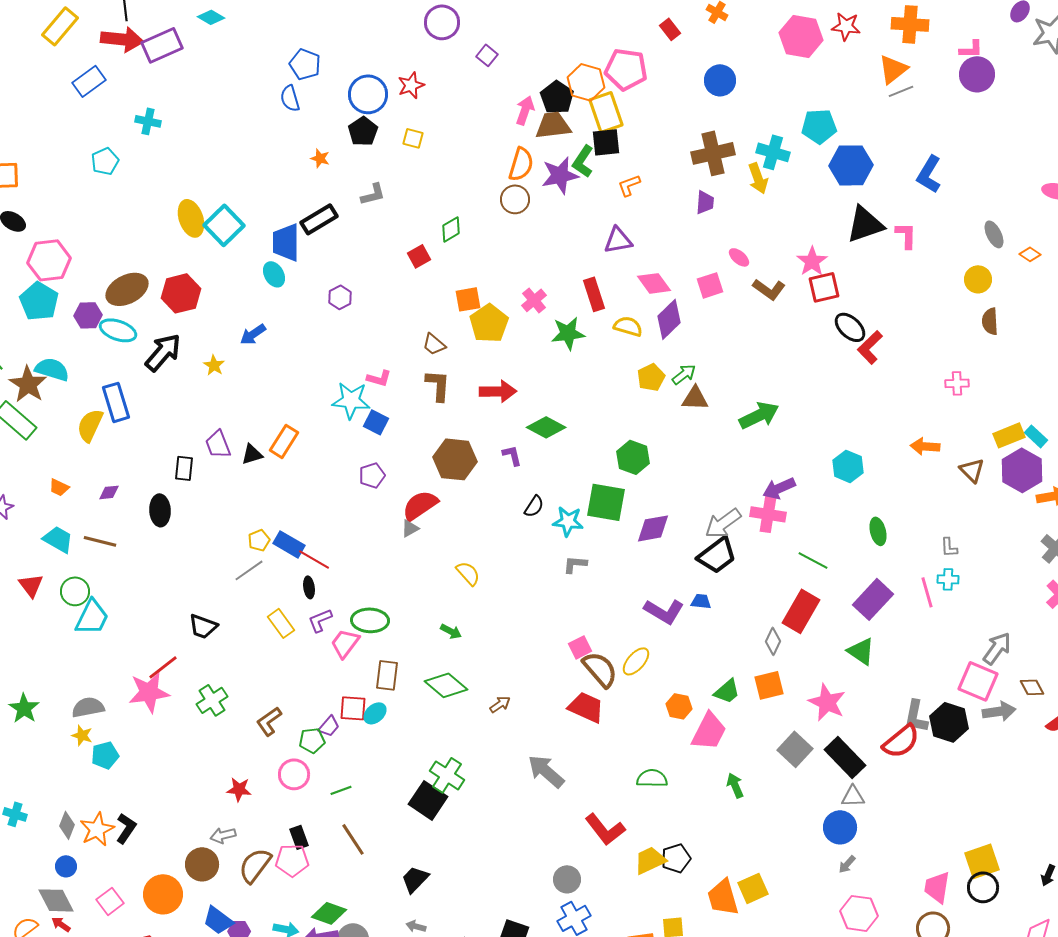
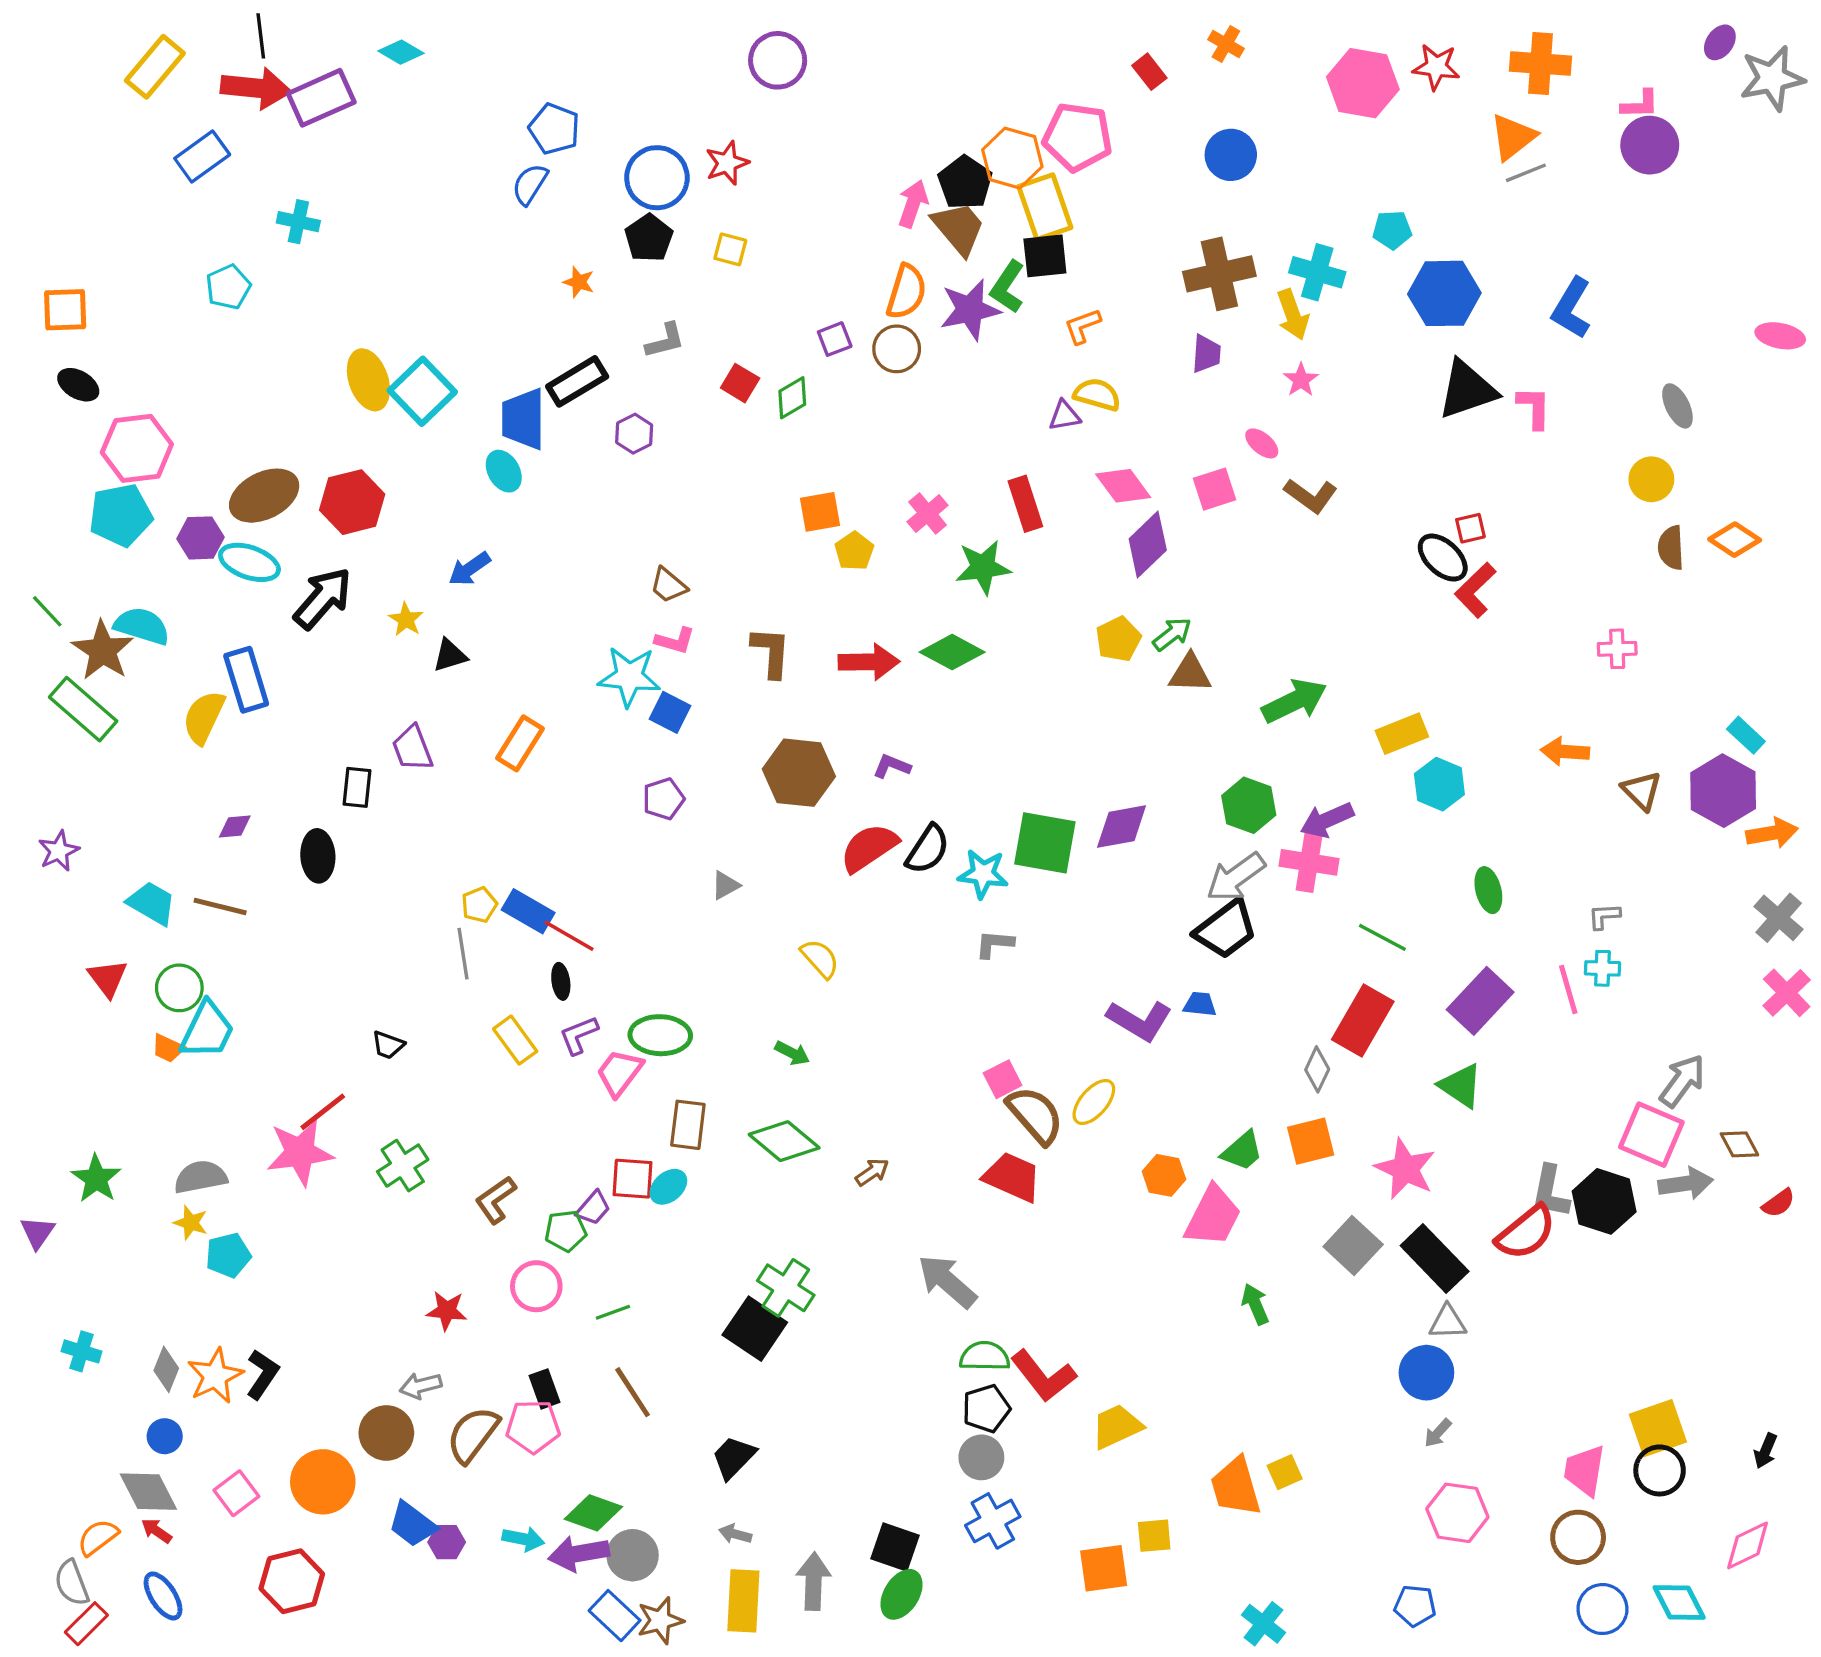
purple square: (487, 55) -> (835, 339), moved, turned 30
blue semicircle: (290, 98) -> (530, 184), turned 48
brown trapezoid: (553, 125) -> (959, 228), turned 57
cyan pentagon: (819, 126) -> (1392, 230), size x0.7
purple triangle: (618, 240) -> (1065, 416), size x0.7
orange diamond: (1030, 254) -> (1735, 540), moved, size x1.4
red square: (419, 256) -> (740, 383), moved, turned -30
pink star: (812, 261) -> (1301, 380), moved, size x0.7
red square: (824, 287) -> (1470, 528), moved, size x0.6
purple hexagon: (340, 297) -> (634, 434), moved
cyan pentagon: (39, 301) -> (121, 515), turned 30
yellow pentagon: (489, 323) -> (854, 551), size x0.6
yellow semicircle: (628, 326) -> (1097, 395), moved
brown trapezoid: (434, 344) -> (668, 585), moved
green diamond: (546, 427) -> (952, 652), moved
yellow rectangle: (1009, 435) -> (1402, 734), moved
black triangle: (252, 454) -> (450, 655), moved
purple L-shape: (512, 455) -> (892, 766), turned -55
green hexagon: (633, 457) -> (1249, 805), moved
orange trapezoid: (59, 487) -> (168, 1048), moved
red semicircle: (420, 505) -> (869, 848), moved
black semicircle: (534, 506) -> (928, 849), size x1.4
purple diamond: (653, 528) -> (1122, 827), moved
gray L-shape: (949, 547) -> (1604, 916), turned 90
gray line: (249, 570) -> (463, 954), turned -64
black trapezoid: (203, 626) -> (388, 1045), size x0.7
green semicircle: (652, 778) -> (985, 1356), moved
black pentagon: (676, 858) -> (986, 1408), moved
yellow square: (753, 888) -> (1285, 1472), size x0.7

